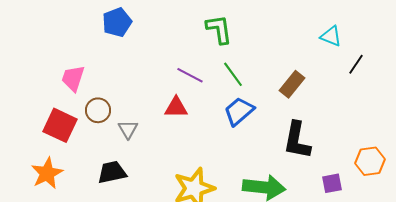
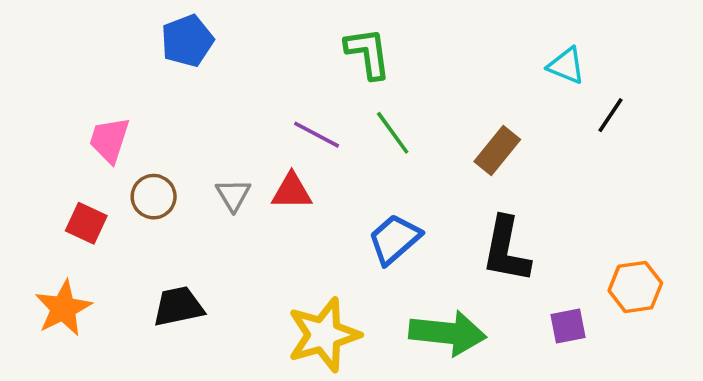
blue trapezoid: (239, 111) -> (394, 239), moved
red square: (60, 125) -> (86, 223), size x0.7
gray triangle: (128, 129) -> (233, 195), moved

